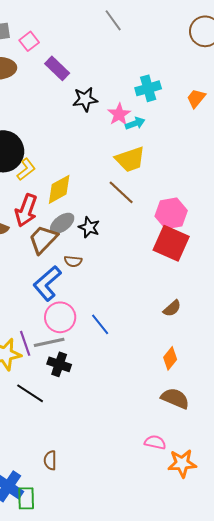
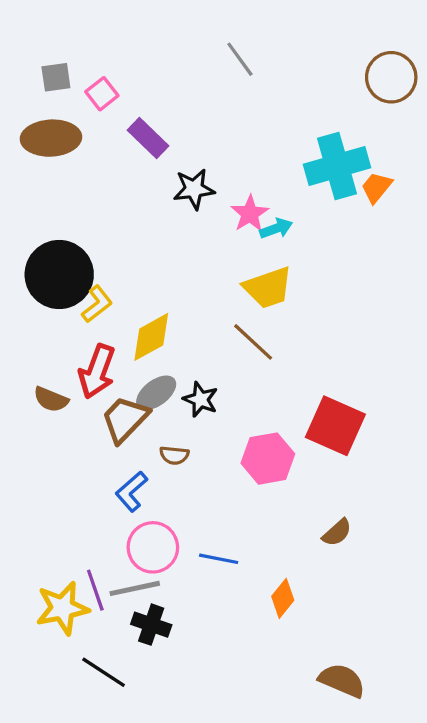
cyan cross: (148, 88) -> (337, 166), moved, size x1.5
pink hexagon: (171, 213) -> (268, 459), moved
blue L-shape: (47, 283) -> (131, 491), size x0.7
blue line: (100, 324) -> (219, 559), turned -40
orange diamond: (170, 358) -> (283, 598), moved

